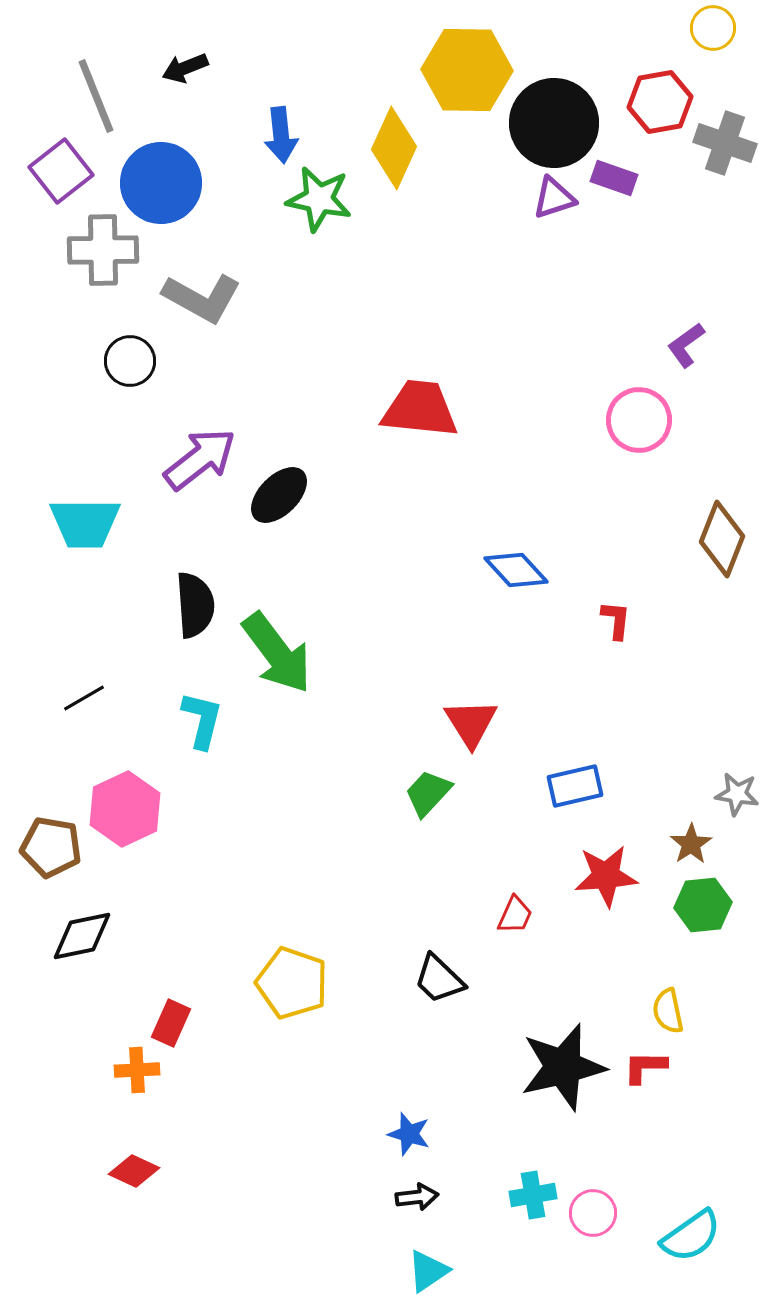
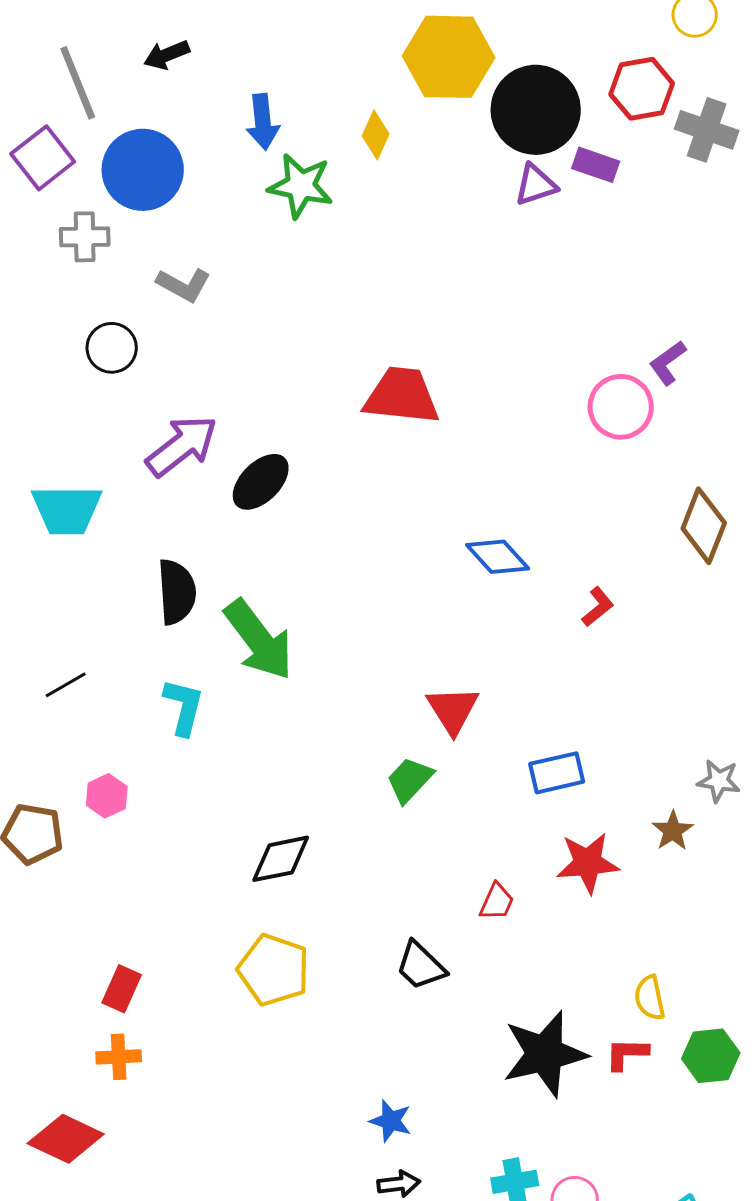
yellow diamond: (394, 148) -> (376, 135), size x0.6
gray cross: (103, 250) -> (85, 237), size x0.7
gray L-shape: (202, 298) -> (184, 285), size x0.7
purple L-shape: (686, 345) -> (668, 363), moved
red L-shape: (616, 620) -> (598, 607), turned 45
pink hexagon: (125, 809) -> (107, 796), size x0.6
green hexagon: (703, 905) -> (711, 1056), moved
black diamond: (82, 936) -> (281, 859), moved
red rectangle: (171, 1023) -> (122, 989), moved
red diamond: (134, 1171) -> (66, 1139), moved, size x1.5

